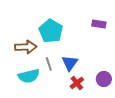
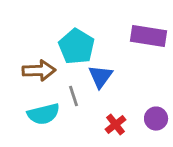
purple rectangle: (99, 24) -> (149, 36), size x1.6
blue triangle: (70, 63) -> (101, 77), moved

